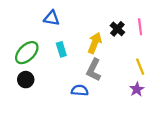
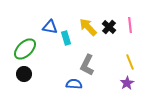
blue triangle: (52, 18) -> (50, 27), moved
yellow arrow: (95, 43) -> (88, 27), moved, turned -66
cyan rectangle: (61, 49) -> (66, 38), moved

